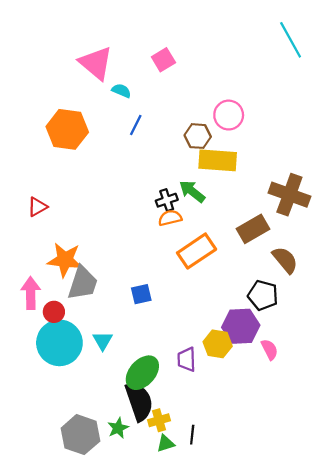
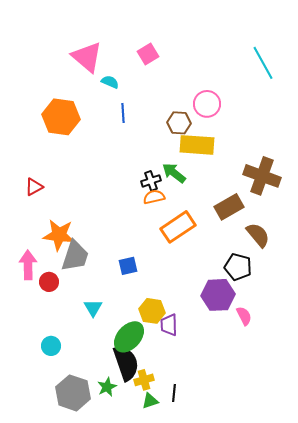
cyan line: (291, 40) -> (263, 63), moved
blue line: (136, 125) -> (123, 113), turned -30
cyan circle: (59, 343) -> (51, 346), moved, size x0.5
yellow hexagon: (218, 344) -> (152, 311), moved

